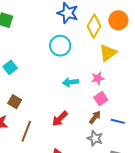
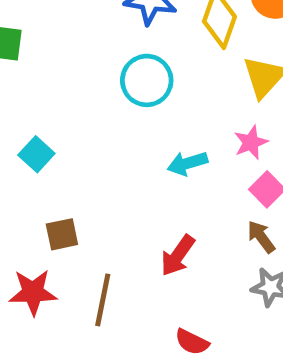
brown square: (15, 102) -> (62, 234), turned -32
brown arrow: (95, 117) -> (261, 237), turned -64

